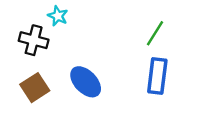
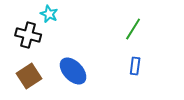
blue rectangle: (157, 76) -> (135, 66), size x0.6

